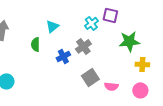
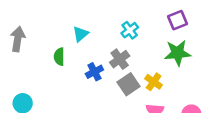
purple square: (110, 15) -> (178, 20), moved, turned -35
yellow cross: (142, 64) -> (154, 82), moved, turned 32
gray square: (90, 77) -> (128, 84), moved

